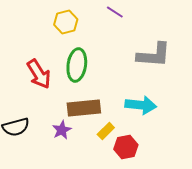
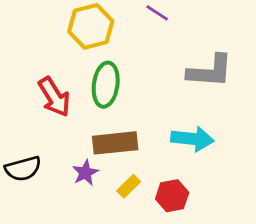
yellow hexagon: (66, 22) -> (91, 26), size x1.4
yellow rectangle: (106, 131) -> (129, 186), moved

